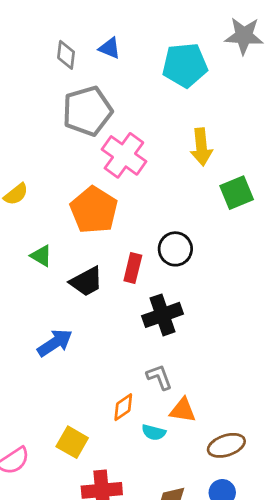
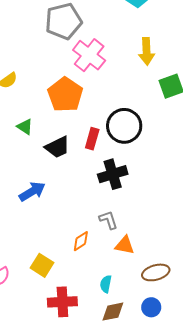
black circle: (175, 249) -> (124, 126), size x1.4
cyan semicircle: (154, 432) -> (106, 284), moved, turned 84

